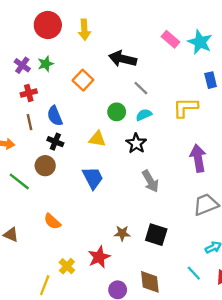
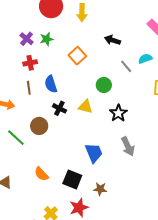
black arrow: (123, 59) -> (113, 40), size x0.7
cyan semicircle: (144, 115) -> (145, 59), moved
black cross: (55, 142) -> (59, 108), moved
blue trapezoid: (93, 178) -> (94, 153), moved
black square: (156, 235) -> (72, 179), moved

